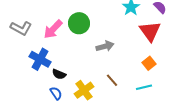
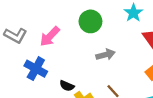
green circle: (79, 23) -> (90, 21), moved
black semicircle: (59, 74) -> (67, 86), moved

